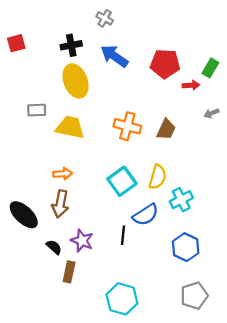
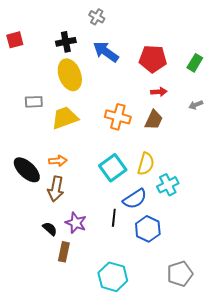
red arrow: (191, 85) -> (159, 92), moved
yellow trapezoid: (70, 127) -> (65, 118), turned -32
black ellipse: (24, 215) -> (27, 170), moved
blue hexagon: (186, 247) -> (148, 229), moved

